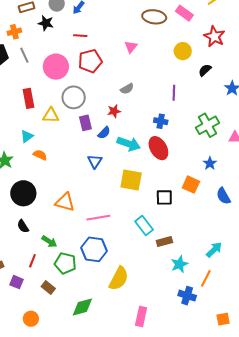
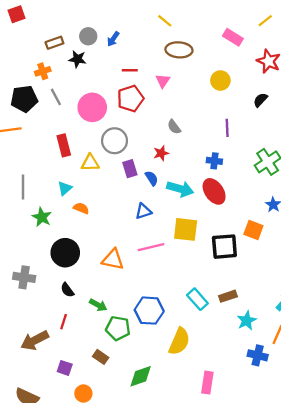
brown ellipse: (154, 17) -> (179, 50), moved
red line: (80, 36) -> (130, 70), moved
pink triangle: (131, 47) -> (163, 81), moved
yellow circle: (183, 51) -> (220, 80), moved
gray semicircle: (127, 89) -> (174, 127), turned 88
blue semicircle: (104, 133) -> (152, 178), turned -72
blue triangle: (95, 161) -> (143, 211), turned 42
black square: (164, 197) -> (224, 247), size x1.4
pink line: (98, 218) -> (151, 247), moved
cyan rectangle: (144, 226) -> (197, 299), moved
red line: (32, 261) -> (64, 322), moved
purple square: (16, 282) -> (65, 368), moved

